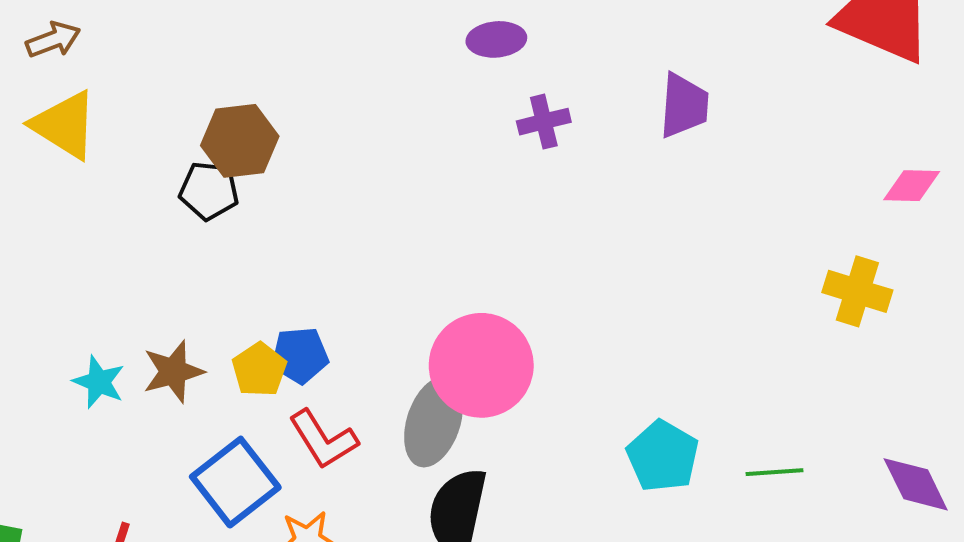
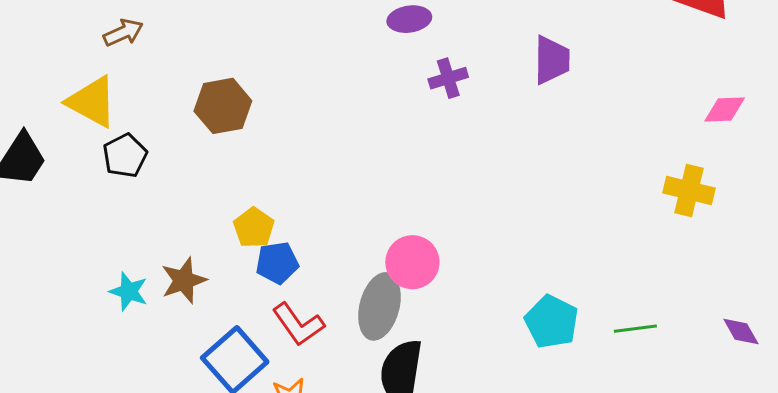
brown arrow: (53, 40) -> (123, 33), moved
black pentagon: (209, 191) -> (125, 156), moved, turned -30
pink circle: (481, 365) -> (412, 262), size x0.7
yellow pentagon: (259, 370) -> (254, 228), moved
purple diamond: (916, 484) -> (741, 332), size x0.7

